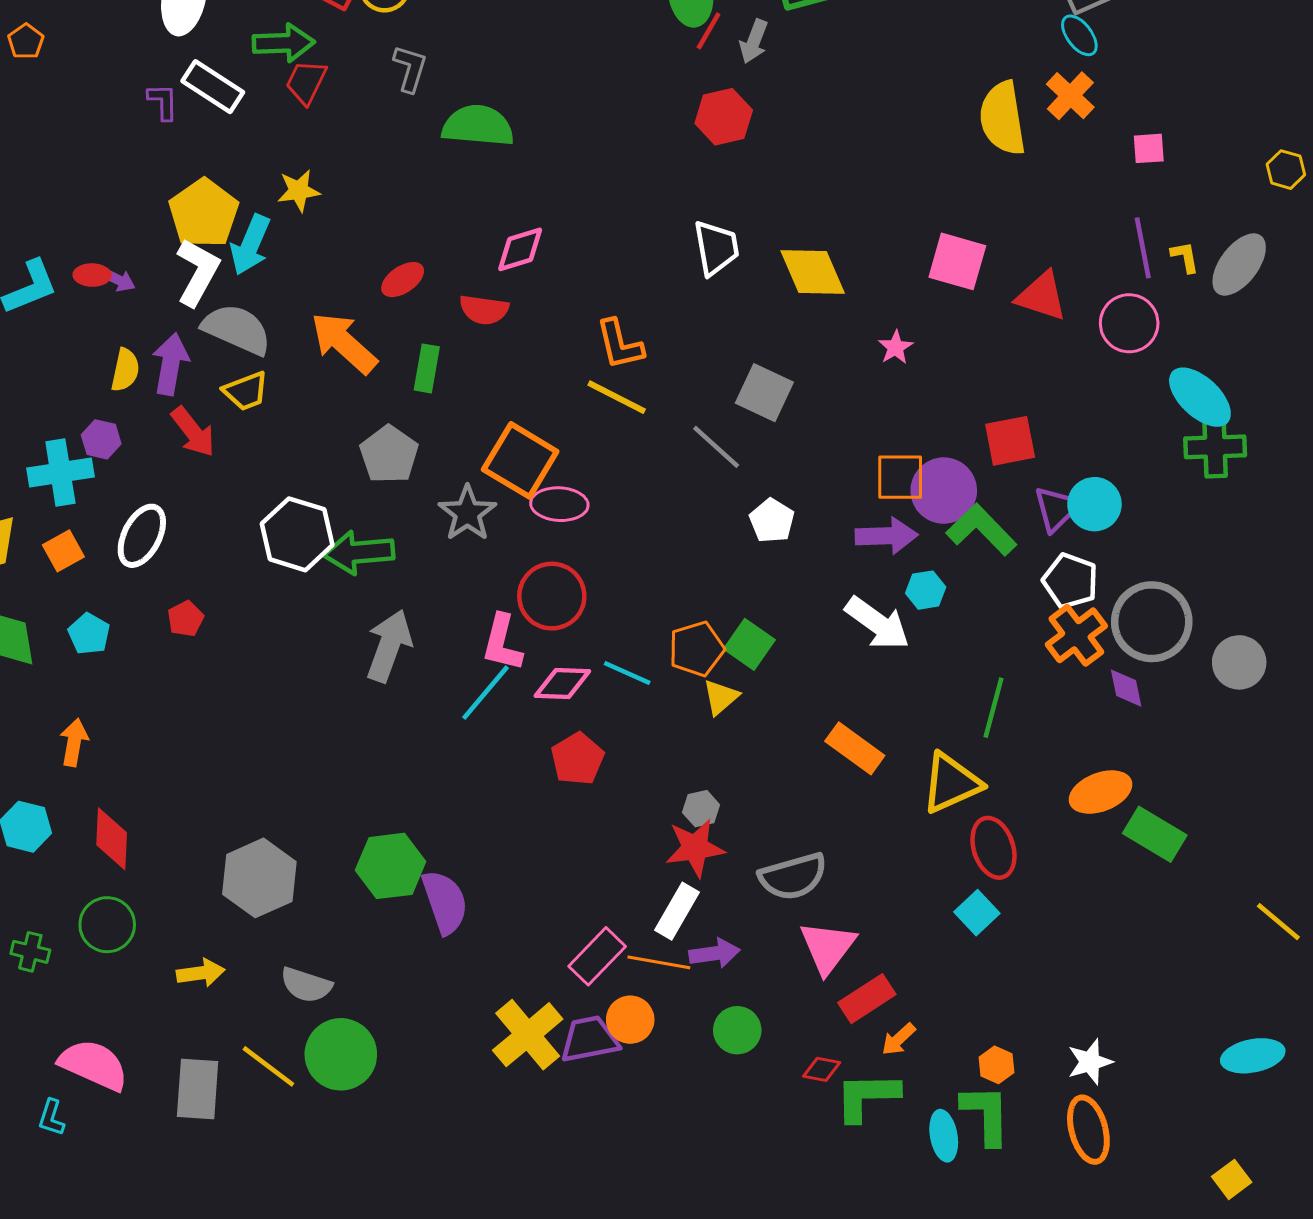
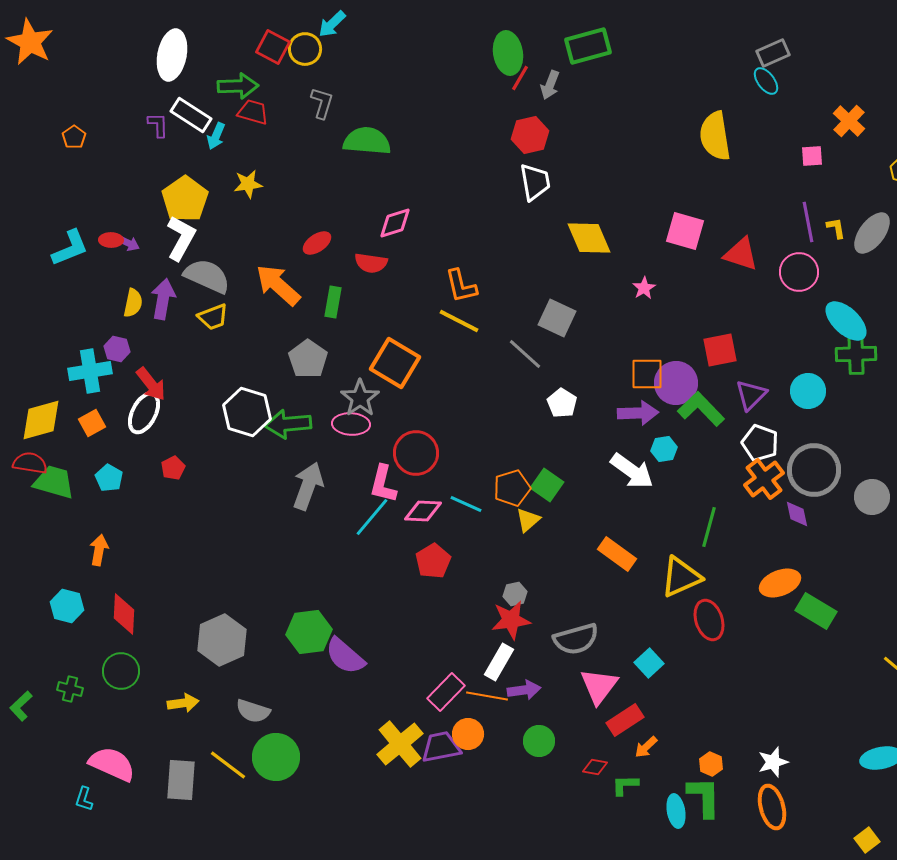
orange pentagon: (26, 41) -> (74, 137), moved
red trapezoid: (306, 82) -> (253, 112), turned 80
orange cross: (1070, 96) -> (849, 121), moved
cyan arrow: (250, 245) -> (216, 136), moved, size x0.7
white trapezoid: (716, 248) -> (535, 182), moved
red arrow: (193, 432) -> (151, 384), moved
pink ellipse: (559, 504) -> (351, 424), moved
cyan circle: (1094, 504) -> (808, 391), moved
purple semicircle: (445, 902) -> (345, 656), turned 150
cyan square: (977, 913) -> (649, 663), moved
green L-shape: (867, 1097) -> (625, 785), size x0.6

